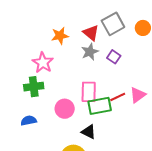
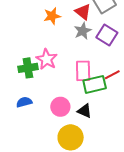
purple square: (114, 57) -> (107, 35), size x1.5
pink star: (43, 63) -> (47, 59), moved
pink circle: (65, 109) -> (60, 107), moved

